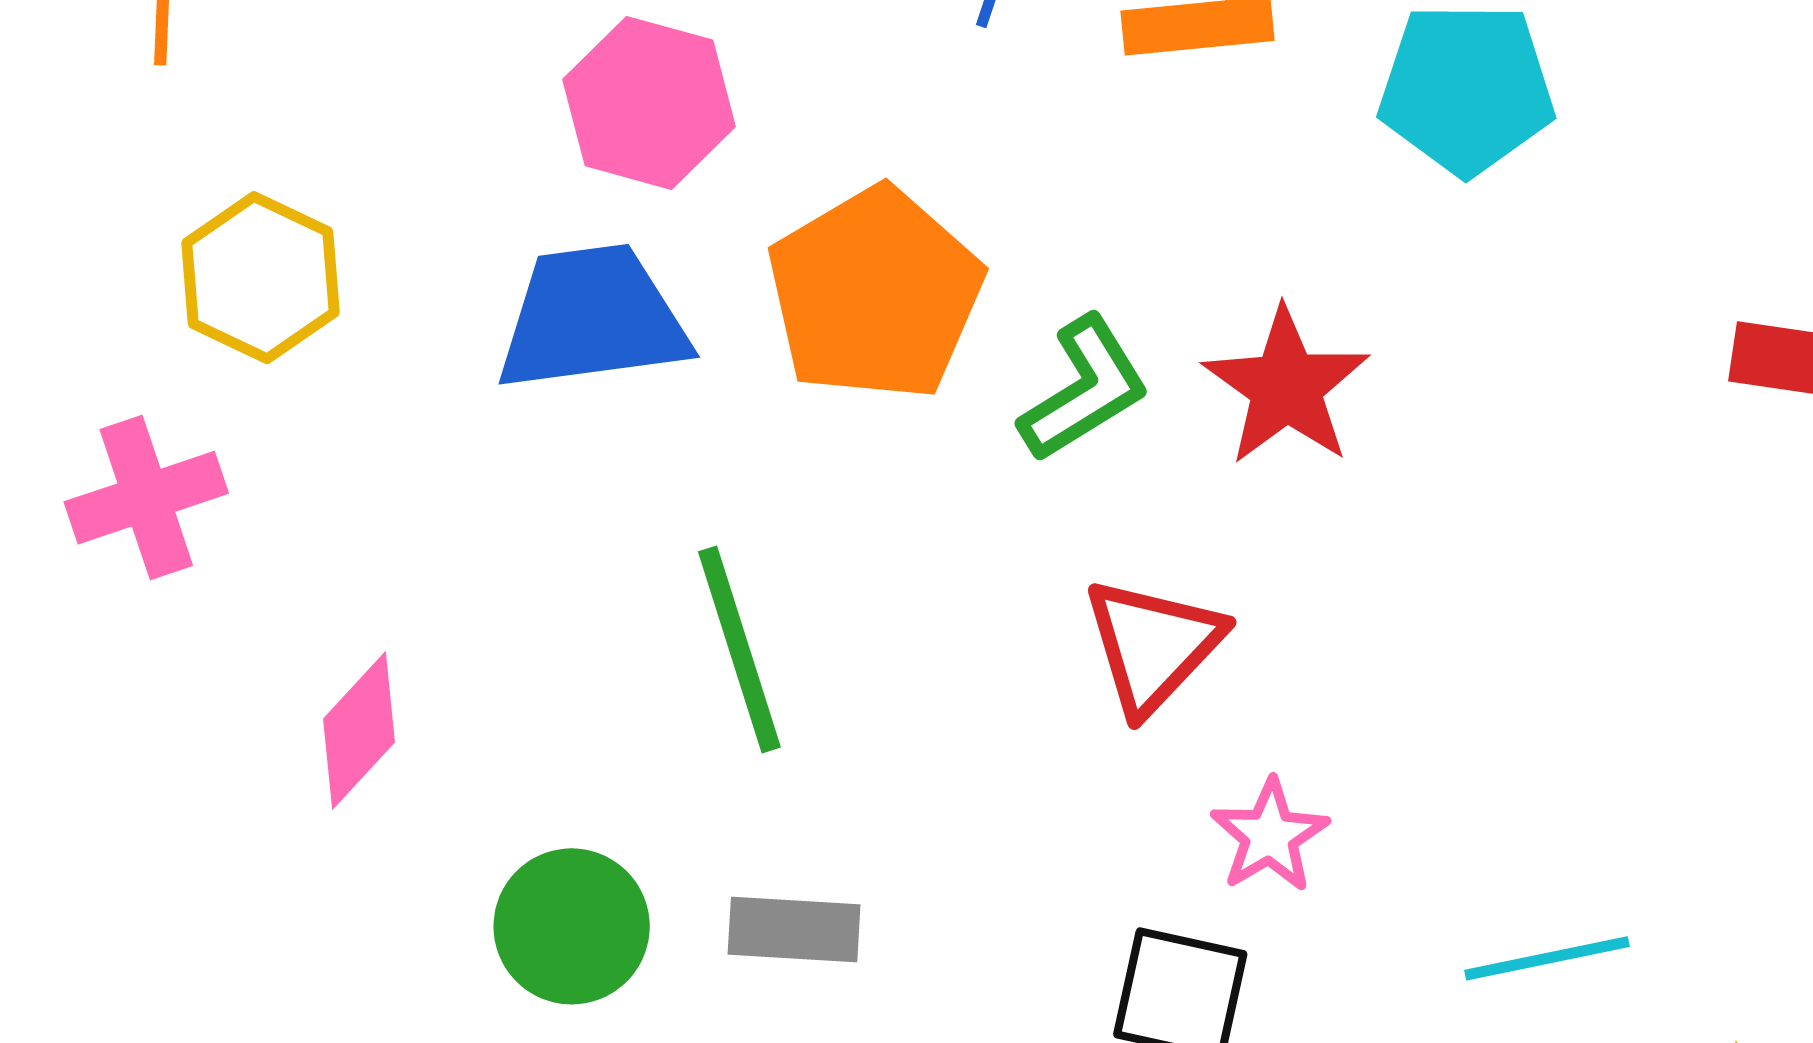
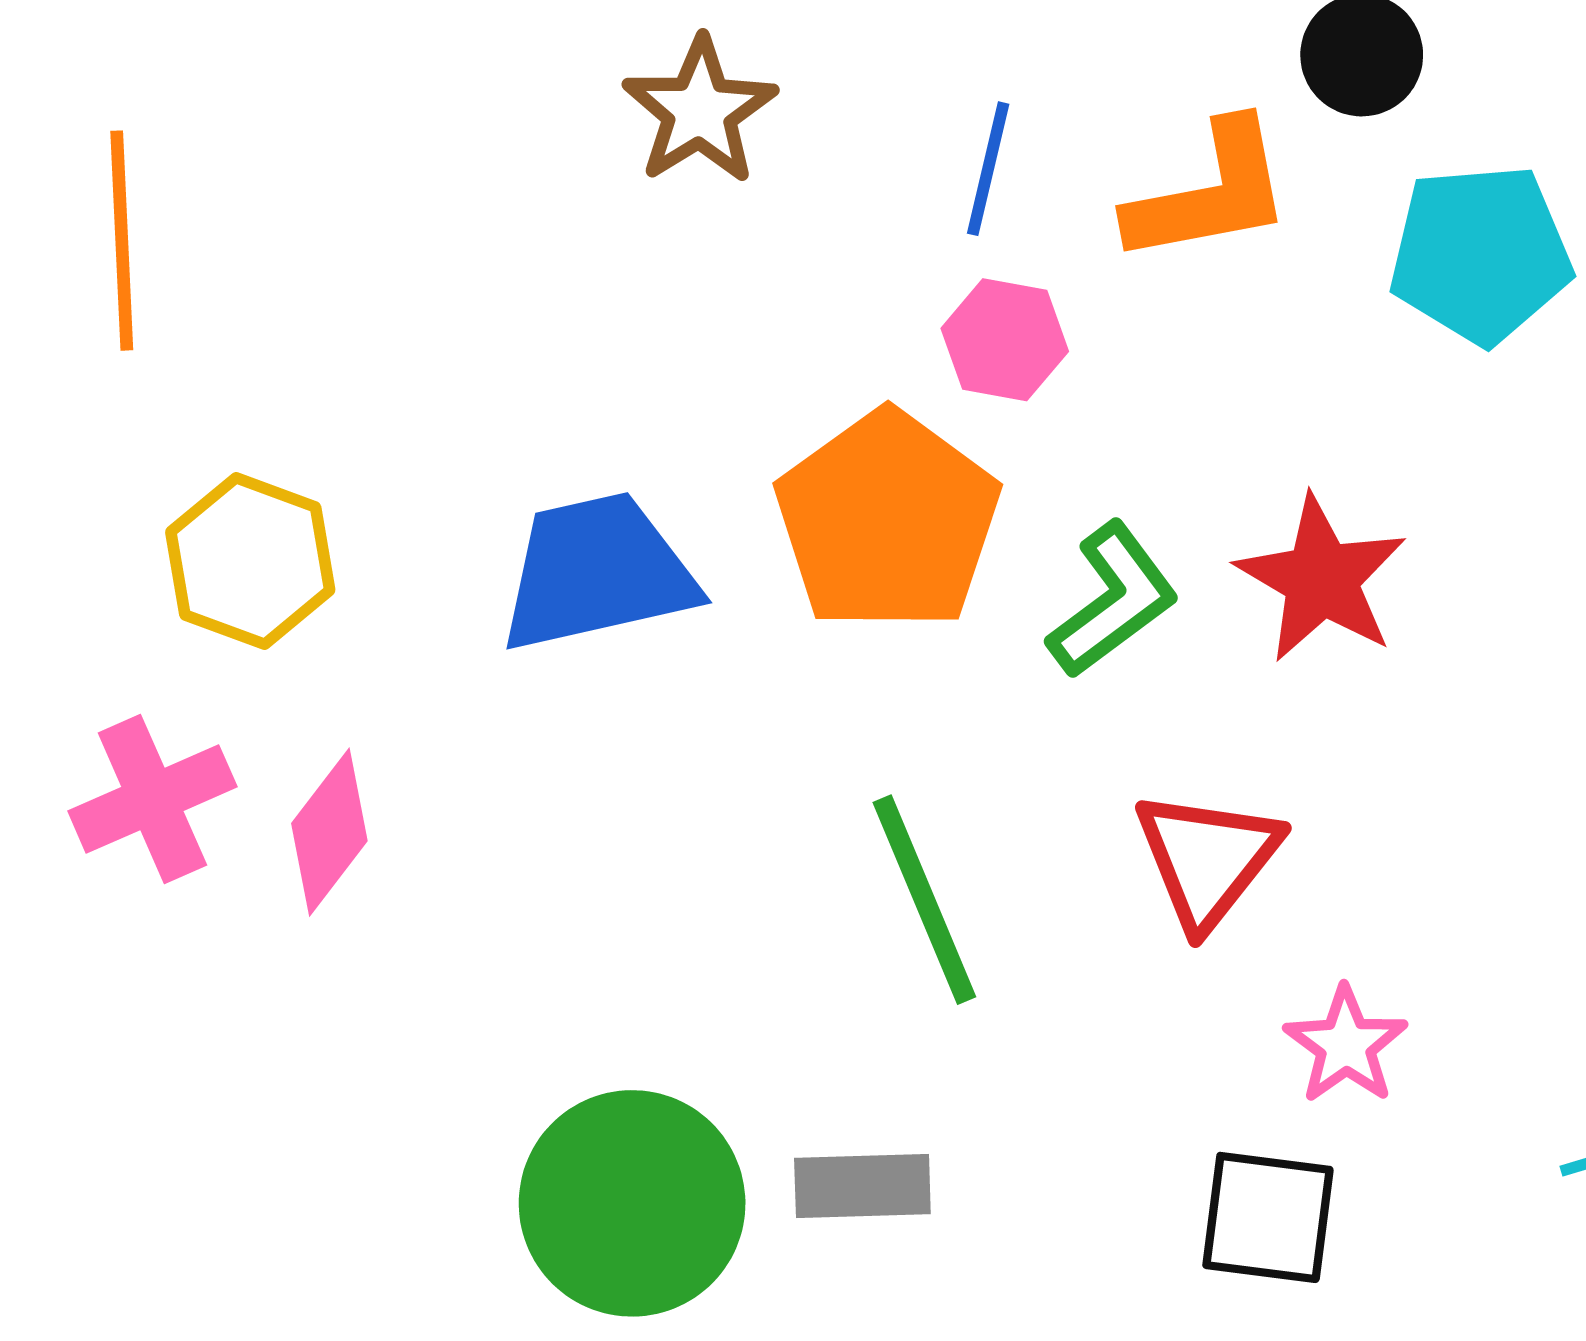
pink hexagon: (649, 103) -> (1005, 340), moved, size x0.7
green line: (739, 649) -> (924, 900), moved
pink diamond: (359, 731) -> (329, 832), moved
green circle: (572, 926) -> (632, 1203), size x1.4

